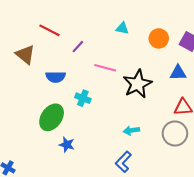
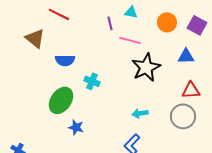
purple line: (78, 47) -> (110, 23), moved, turned -56
pink line: (105, 68) -> (130, 40), moved

